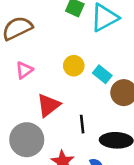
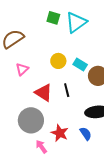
red triangle: (48, 105) -> (44, 93), turned -42
black line: (82, 124) -> (67, 90), moved

